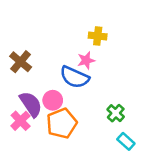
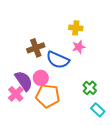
pink star: (86, 60) -> (79, 47), moved
brown cross: (21, 62) -> (36, 48), moved, turned 30
orange pentagon: (62, 123) -> (48, 96), turned 30

